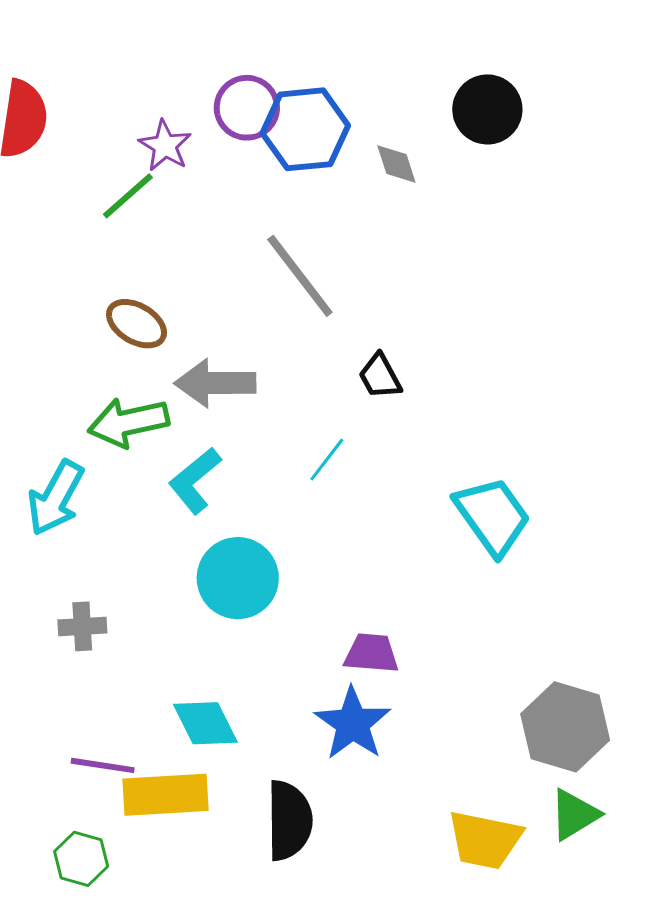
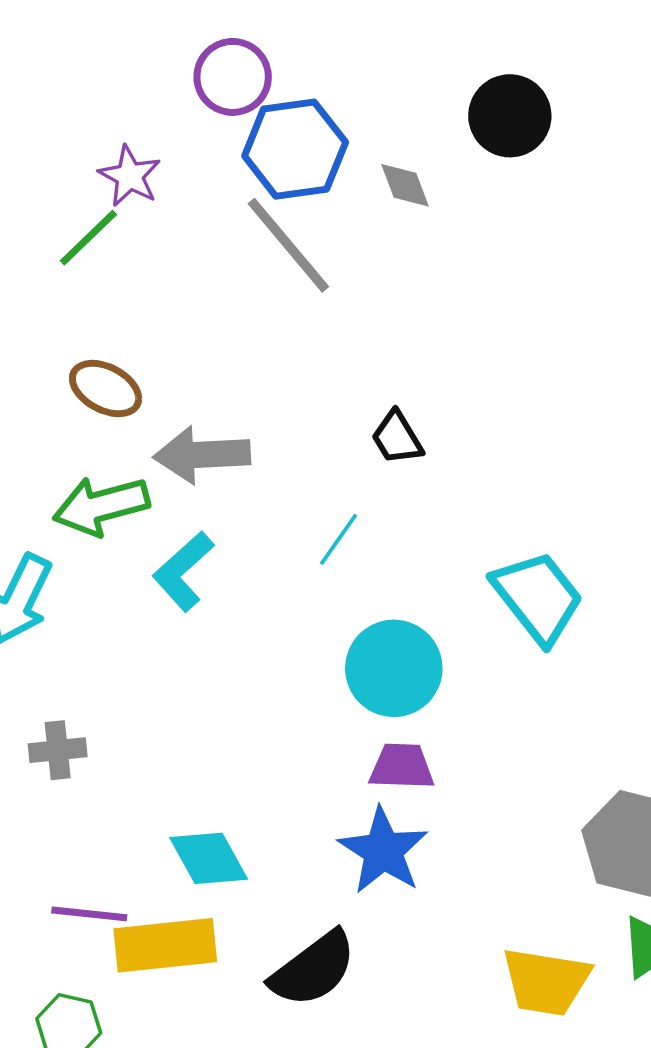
purple circle: (247, 108) -> (233, 77), moved
gray line: (300, 276) -> (288, 245), moved
cyan circle: (238, 578) -> (394, 668), moved
black semicircle: (289, 820) -> (313, 969), turned 56

